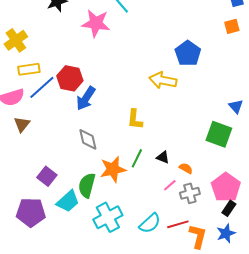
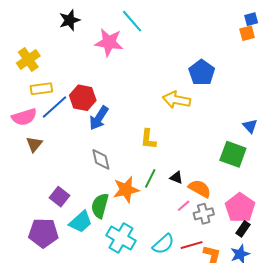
orange square: (232, 26) -> (247, 33), moved
orange semicircle: (186, 168) -> (200, 189), size x1.6
cyan cross: (108, 217) -> (121, 238), turned -32

